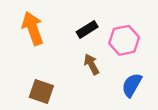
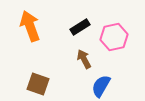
blue semicircle: (132, 85) -> (101, 86), moved

